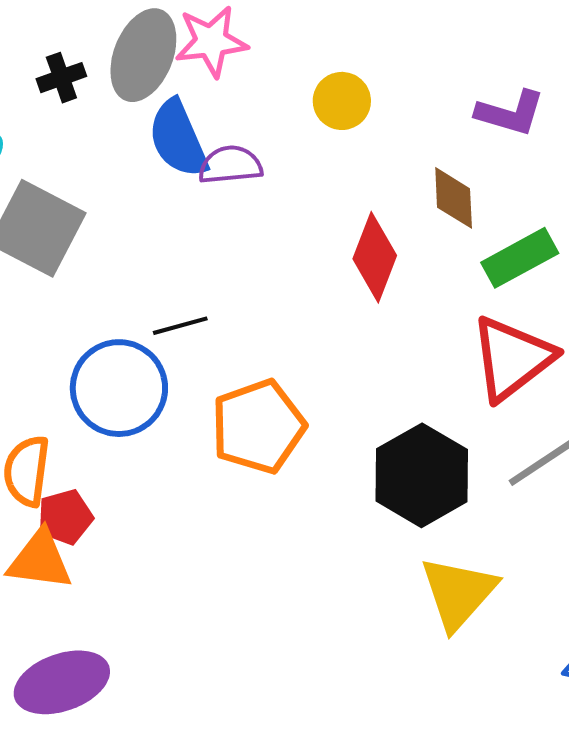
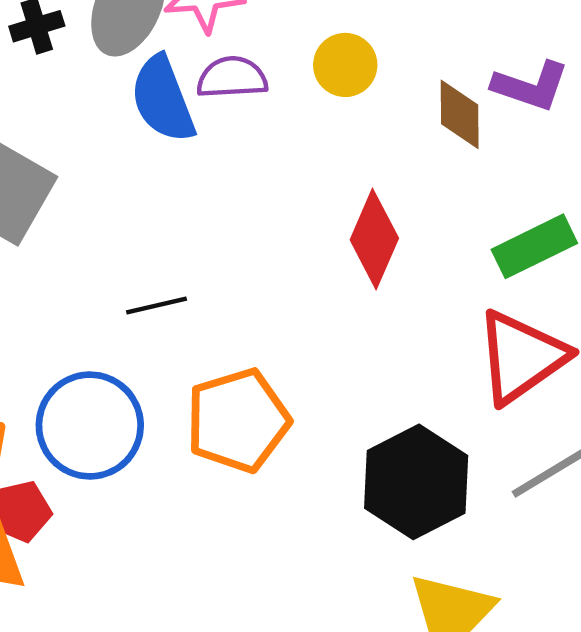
purple semicircle: (230, 165) -> (232, 78), moved
brown diamond: (454, 198) -> (460, 114), moved
blue circle: (119, 388) -> (90, 426), moved

